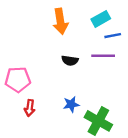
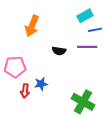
orange arrow: (60, 21) -> (32, 26), moved, turned 30
blue star: (71, 104) -> (41, 84), moved

